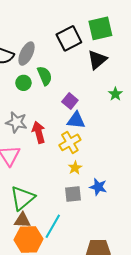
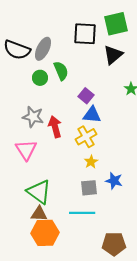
black square: (69, 38) -> (85, 34), turned 30
green triangle: (22, 198) -> (39, 192), turned -44
cyan line: (53, 226) -> (82, 213), moved, turned 60

